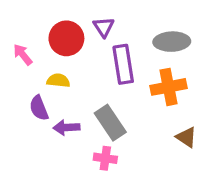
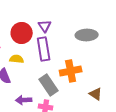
purple rectangle: (123, 64) -> (44, 49), moved
orange cross: (169, 87) -> (71, 71), moved
purple arrow: (66, 127) -> (24, 100), moved

